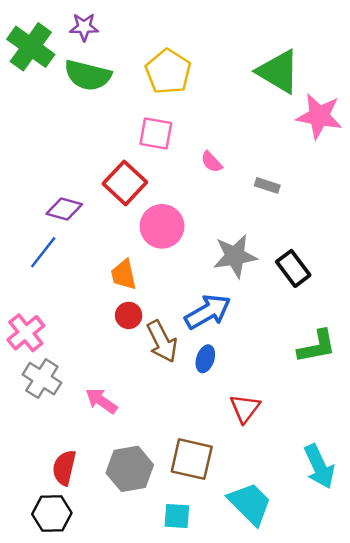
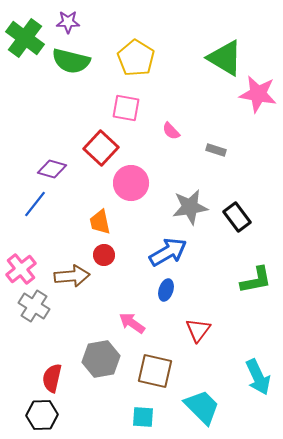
brown arrow: (162, 341) -> (72, 276), moved, turned -68
pink arrow: (101, 401) -> (132, 323), moved
gray hexagon: (130, 469) -> (101, 359), moved

